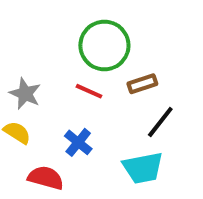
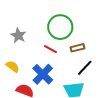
gray star: (25, 94) -> (18, 35), moved
blue cross: (78, 142) -> (43, 74), size x1.5

